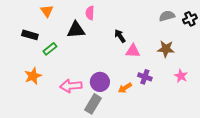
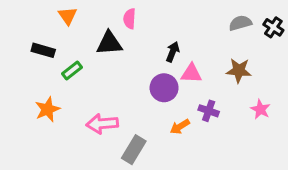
black cross: (190, 19) -> (273, 27), turned -32
black arrow: (120, 36) -> (173, 52), turned 56
purple circle: (100, 82) -> (164, 88), moved

